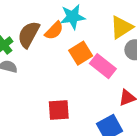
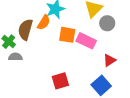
orange square: (81, 53) -> (67, 35), turned -36

